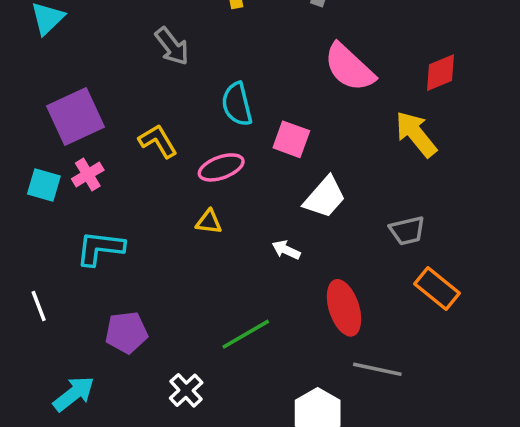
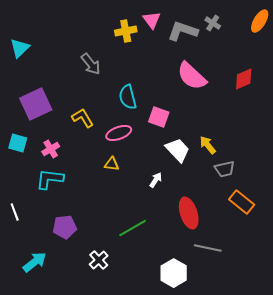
yellow arrow: (416, 134) -> (208, 145), moved, size x0.7
pink cross: (88, 174) -> (51, 149), moved
white trapezoid: (325, 197) -> (178, 150), turned -84
white arrow: (286, 250) -> (156, 180), turned 98

